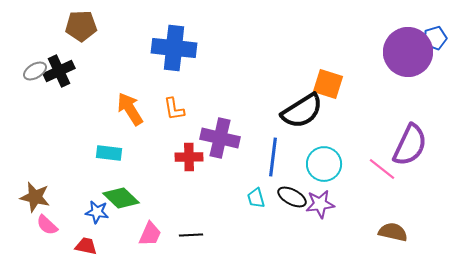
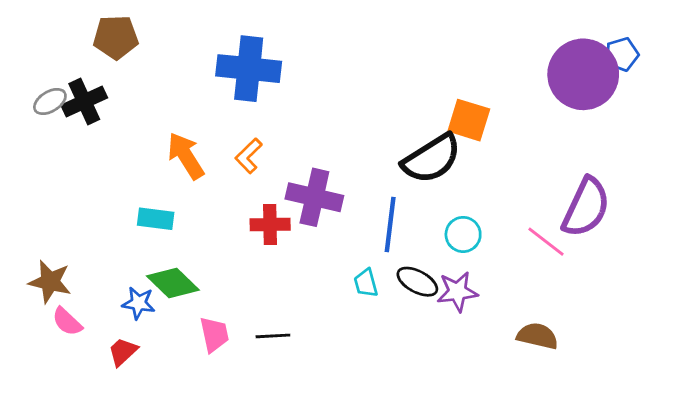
orange L-shape: (174, 109) -> (249, 156), turned 55
cyan circle: (324, 164) -> (463, 234), size x0.7
brown semicircle: (393, 232) -> (537, 336), moved
pink trapezoid: (150, 234) -> (214, 335), turned -36
red trapezoid: (86, 246) -> (123, 352), turned -55

